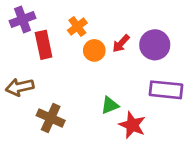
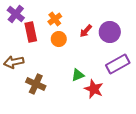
purple cross: (23, 20) -> (16, 14), turned -30
orange circle: (94, 50) -> (59, 39), moved
purple rectangle: (166, 90) -> (118, 64), turned -35

